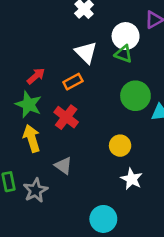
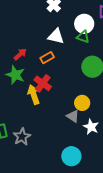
white triangle: (86, 52) -> (56, 36), turned -30
yellow arrow: (32, 138) -> (34, 95), moved
gray triangle: (63, 166) -> (73, 116), moved

